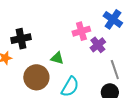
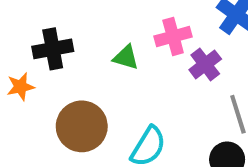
green triangle: (57, 58) -> (126, 57), moved

